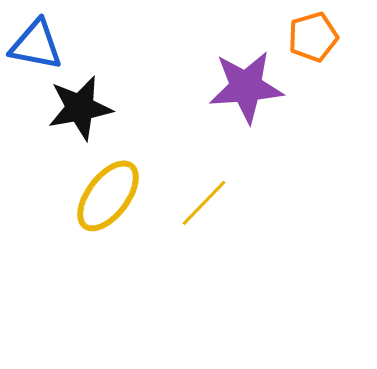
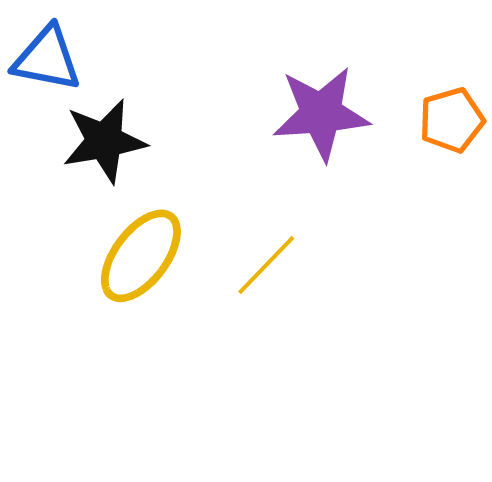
orange pentagon: (313, 37) -> (452, 120), moved

